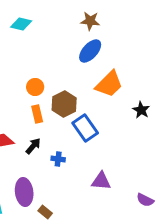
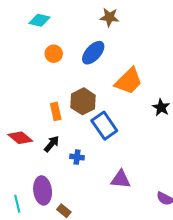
blue ellipse: (90, 51) -> (93, 53), moved
orange circle: (35, 87) -> (54, 54), moved

